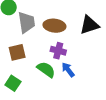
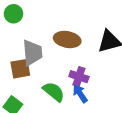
gray trapezoid: (26, 22) -> (32, 53), moved
purple cross: (58, 51) -> (79, 77), moved

